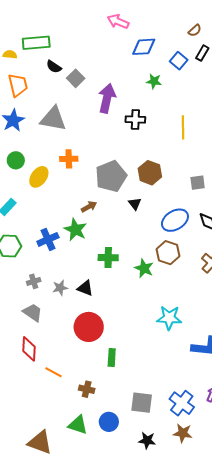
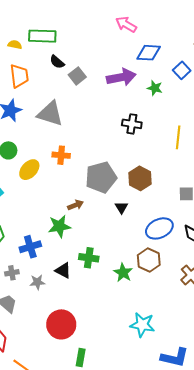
purple arrow: (107, 98) -> (121, 77), moved, turned 60
green star: (75, 230) -> (59, 226), turned 30
blue cross: (48, 239) -> (30, 247), moved
black triangle: (85, 288) -> (63, 270), moved

